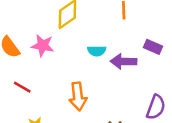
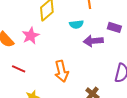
pink star: (43, 46) -> (31, 36), turned -30
cyan semicircle: (97, 51) -> (76, 24), moved

